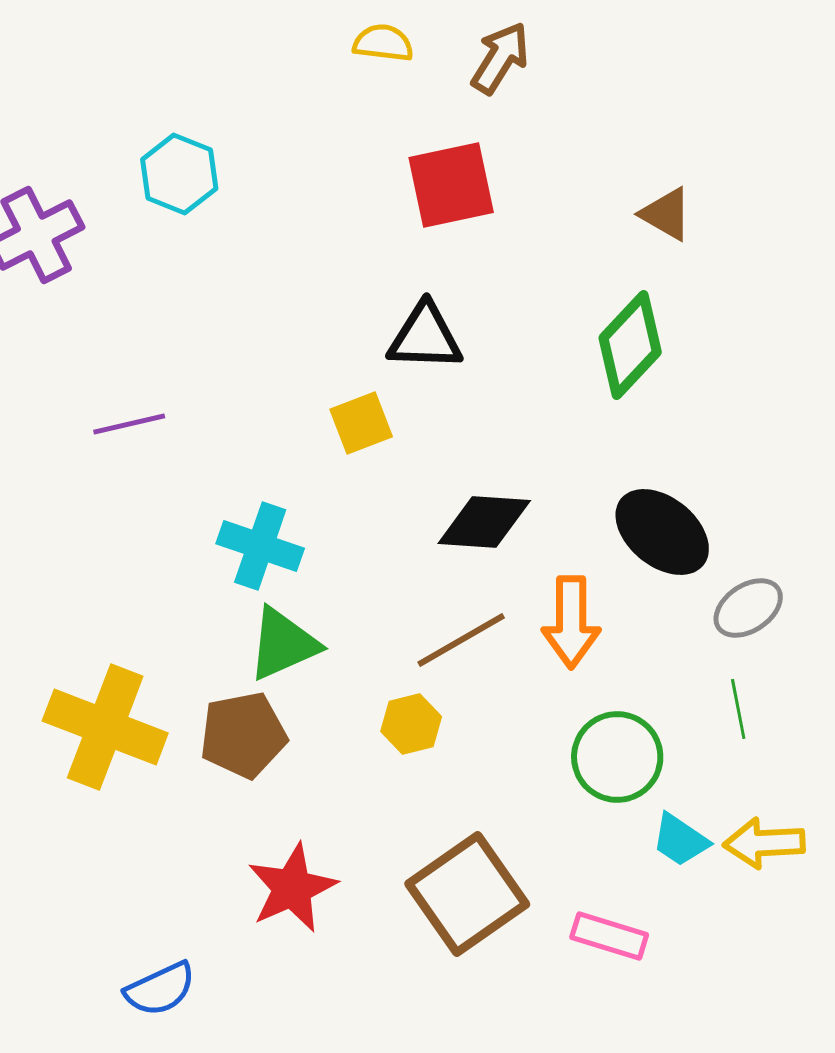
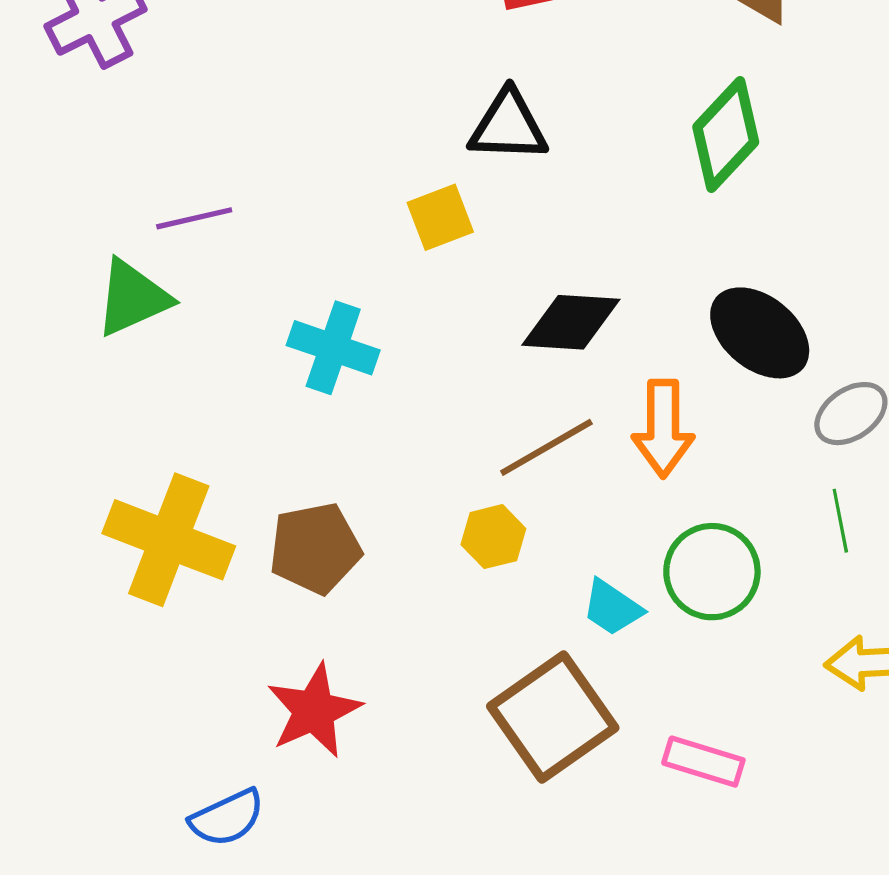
green triangle: (283, 644) -> (133, 298), moved
cyan trapezoid: (680, 840) -> (612, 608), moved
red star: (292, 888) -> (314, 711), moved

